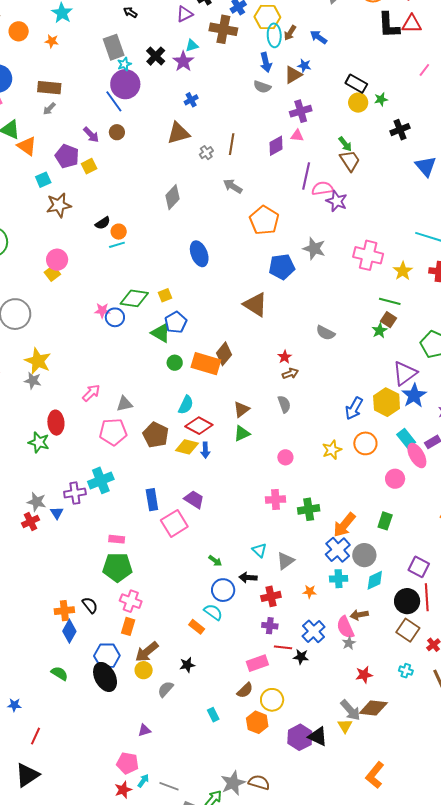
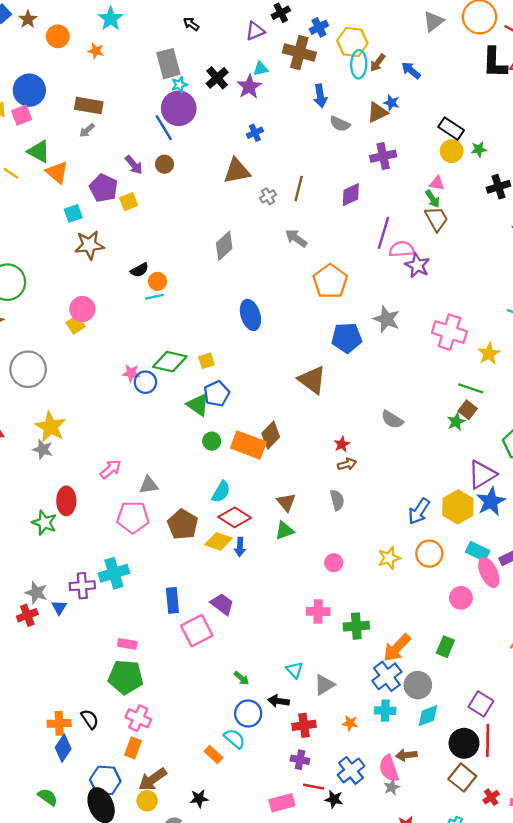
blue arrow: (266, 62) -> (320, 96), moved
pink triangle: (297, 136) -> (437, 183), moved
brown triangle: (242, 409) -> (286, 502), turned -36
cyan rectangle: (406, 438) -> (478, 551), turned -30

